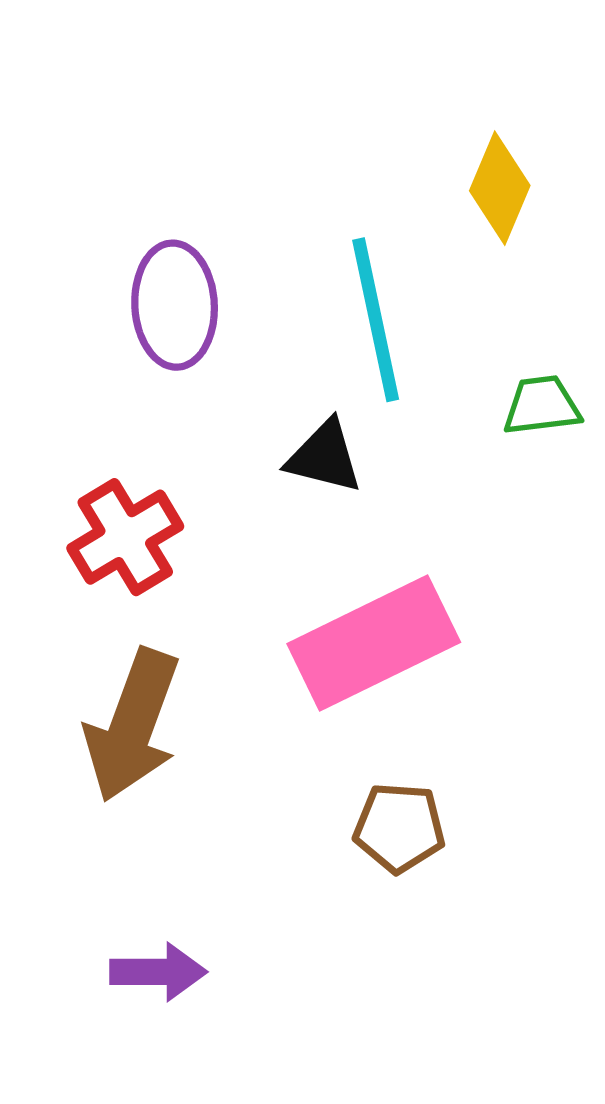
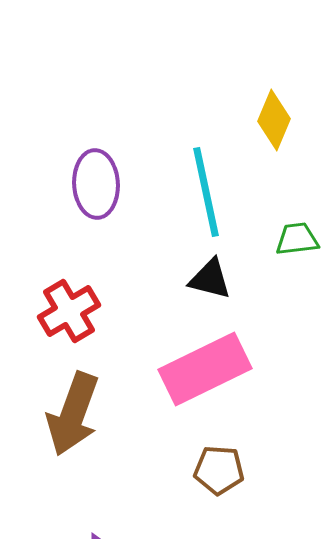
black triangle: (324, 457) -> (210, 279), moved

